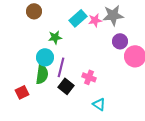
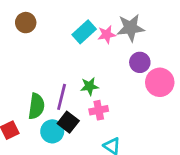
green star: (55, 37) -> (89, 86), moved
cyan circle: (45, 57) -> (52, 131), moved
pink cross: (89, 77) -> (99, 110), turned -32

